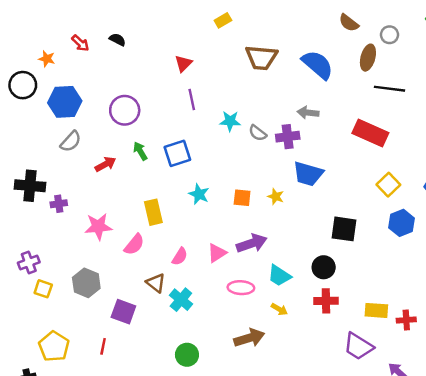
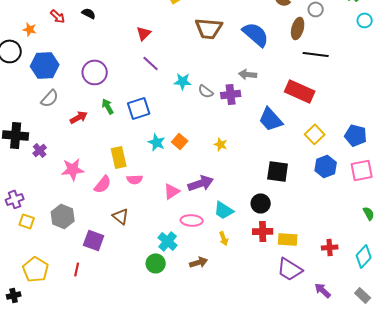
purple line: (192, 99) -> (151, 63), turned -36
blue trapezoid: (308, 174) -> (271, 119), moved, turned 32
orange square: (242, 198) -> (180, 141), moved, turned 35
purple cross: (59, 204) -> (40, 150), turned -32
pink semicircle: (180, 256) -> (135, 179), moved, turned 56
cyan cross: (181, 300) -> (168, 241), moved
yellow arrow: (279, 309) -> (224, 238), turned 40
yellow rectangle: (376, 310) -> (288, 239), moved
brown arrow: (249, 338) -> (199, 262), size x0.7
green circle: (187, 355) -> (156, 263), moved

